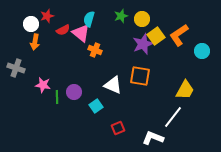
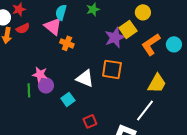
yellow circle: (142, 19) -> (143, 12), moved
red semicircle: (63, 30) -> (23, 28), moved
orange L-shape: (179, 35) -> (151, 44), moved
pink star: (43, 85) -> (40, 74), moved

